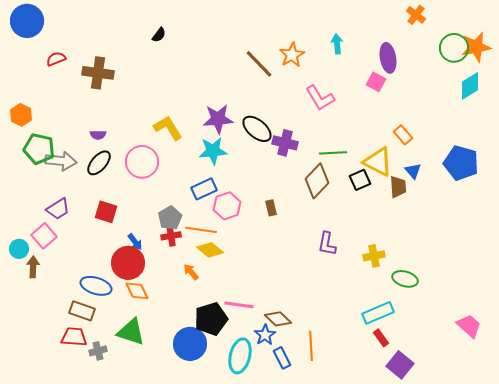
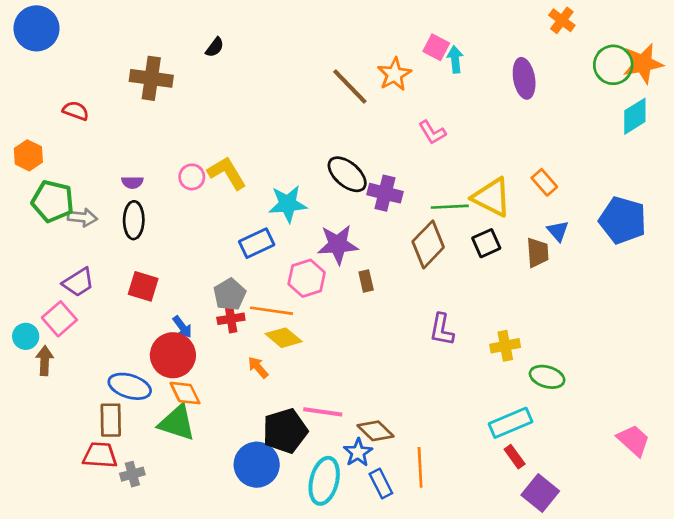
red semicircle: (56, 59) -> (76, 111), moved, turned 42
brown cross: (98, 73) -> (151, 78), moved
pink square: (376, 82) -> (436, 47), moved
pink L-shape: (320, 98) -> (432, 132), size x0.7
purple star: (218, 119) -> (338, 244), moved
gray arrow: (61, 161) -> (82, 217), size x0.7
pink circle: (142, 162) -> (192, 177), moved, size x0.6
yellow triangle: (378, 162) -> (492, 197), moved
black ellipse: (99, 163) -> (134, 220), turned -40
blue rectangle: (204, 189) -> (257, 243), moved
brown rectangle: (82, 311) -> (111, 420), turned 70
green triangle: (131, 332) -> (177, 423), moved

